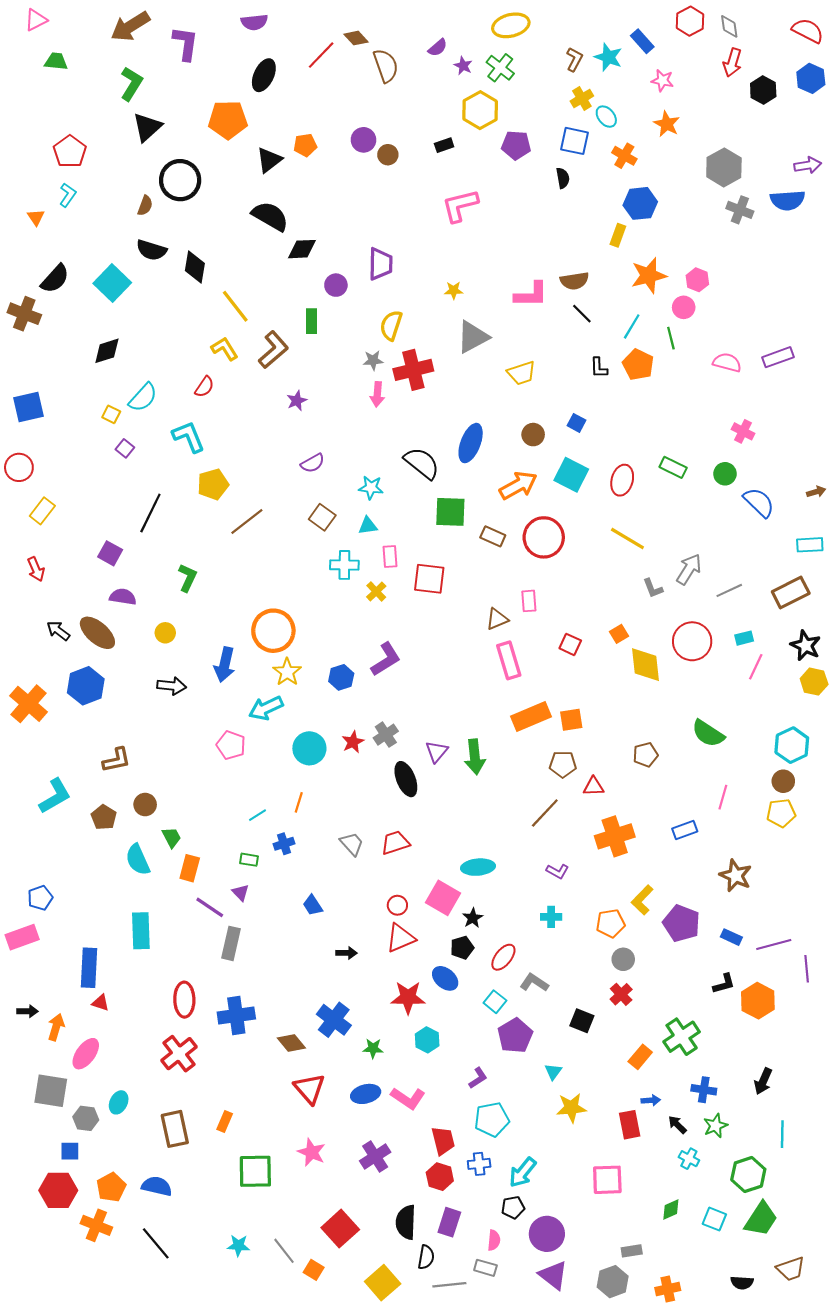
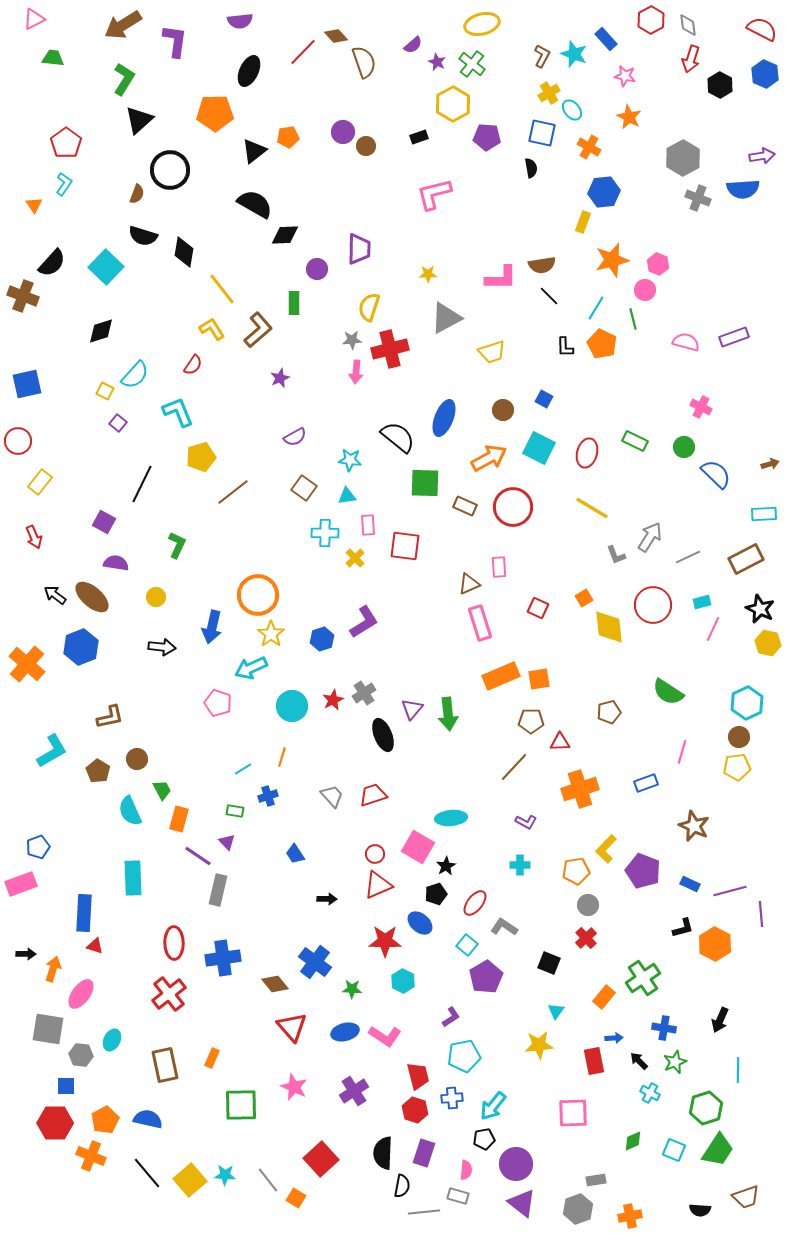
cyan triangle: (553, 1072) -> (556, 1011), moved
yellow square: (383, 1283) -> (190, 1180), moved

